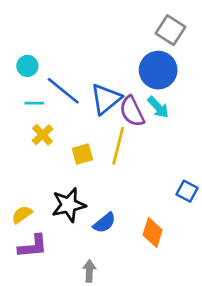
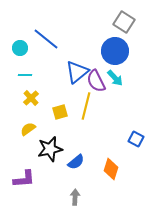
blue line: (63, 91) -> (46, 39), moved
yellow semicircle: (22, 215) -> (28, 129), moved
gray arrow: (89, 271) -> (75, 197), moved

